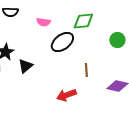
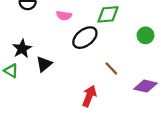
brown line: (86, 70) -> (111, 68), turned -40
red arrow: (66, 95) -> (89, 96), turned 132

